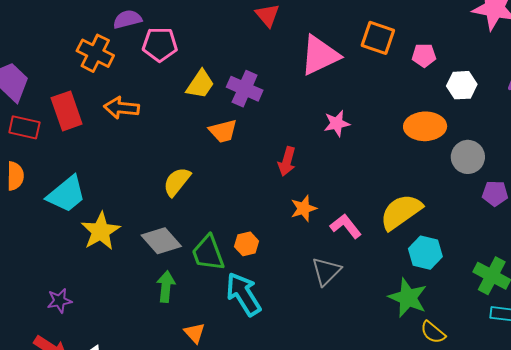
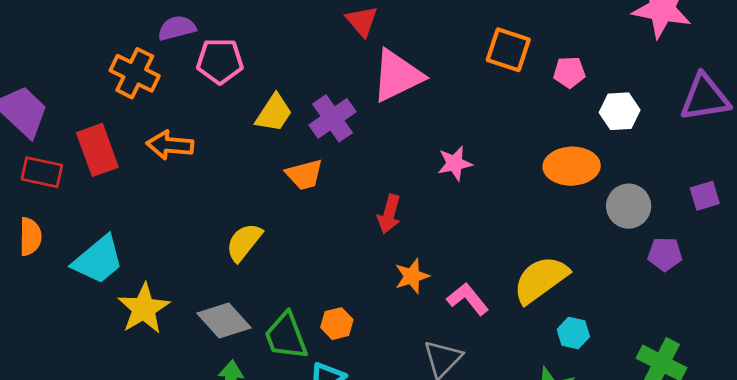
pink triangle: (320, 55) -> (397, 76), moved
purple cross: (245, 89) -> (333, 118), turned 32
cyan hexagon: (425, 253) -> (573, 333), size x0.7

